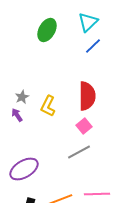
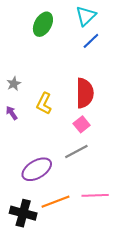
gray star: (22, 97) -> (14, 84), moved
purple ellipse: (24, 169) -> (37, 169), moved

